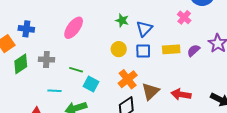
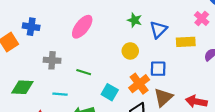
yellow rectangle: (171, 49) -> (186, 42), moved
blue square: (143, 51) -> (158, 69), moved
green diamond: (21, 64) -> (22, 87), moved, turned 35
cyan square: (91, 84) -> (110, 92), moved

